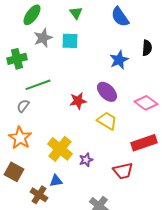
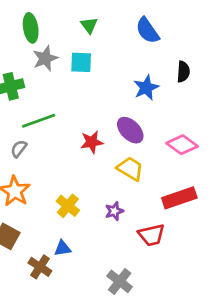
green ellipse: (32, 15) -> (31, 28), turned -45
yellow cross: (60, 149) -> (68, 206), size x0.7
purple star: (86, 160) -> (114, 211), moved

